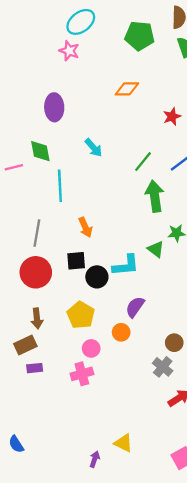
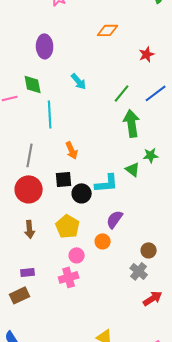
brown rectangle: (25, 345) -> (20, 295), moved

